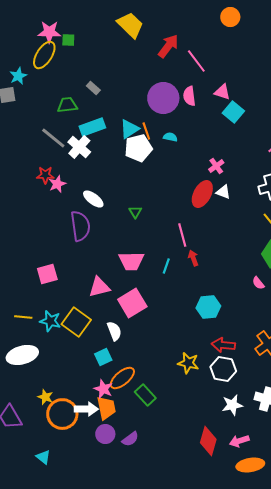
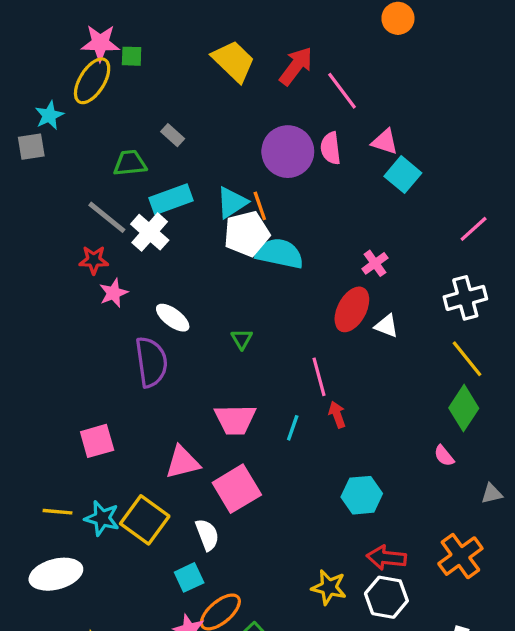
yellow trapezoid: (130, 25) -> (234, 61), moved
cyan semicircle: (170, 137) -> (280, 253), moved, size x2.0
red star: (45, 175) -> (94, 260), moved
white triangle: (223, 192) -> (386, 326), moved

